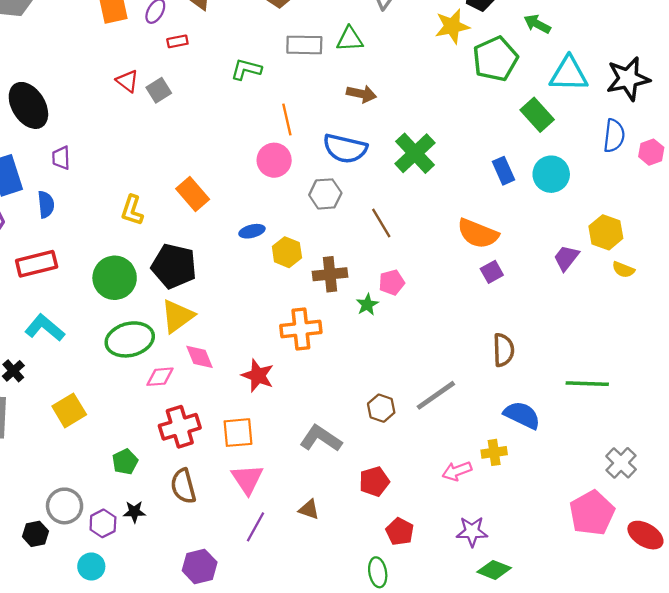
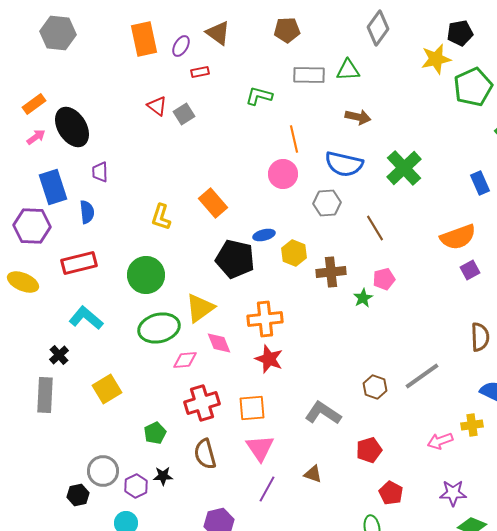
orange semicircle: (478, 234) -> (458, 237), turned -42
black pentagon: (174, 266) -> (235, 259), moved
orange cross: (301, 329) -> (265, 319), moved

